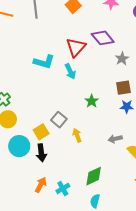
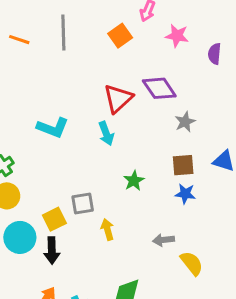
cyan L-shape: (44, 62) -> (53, 128), moved
gray square: (59, 120) -> (83, 204), turned 35

